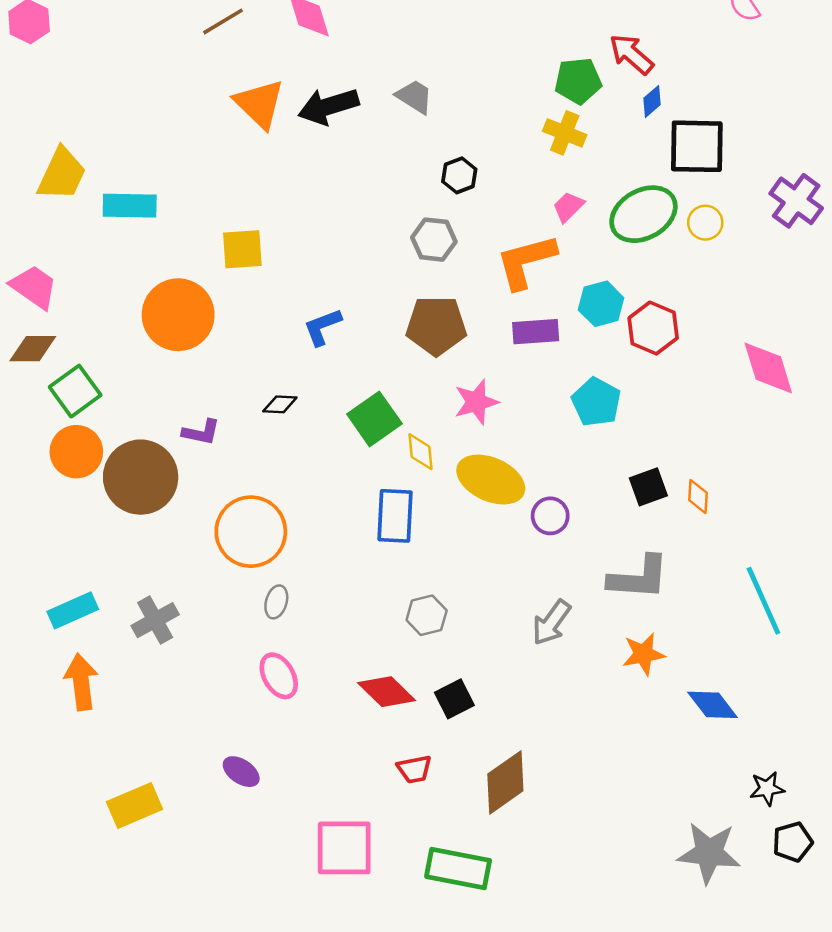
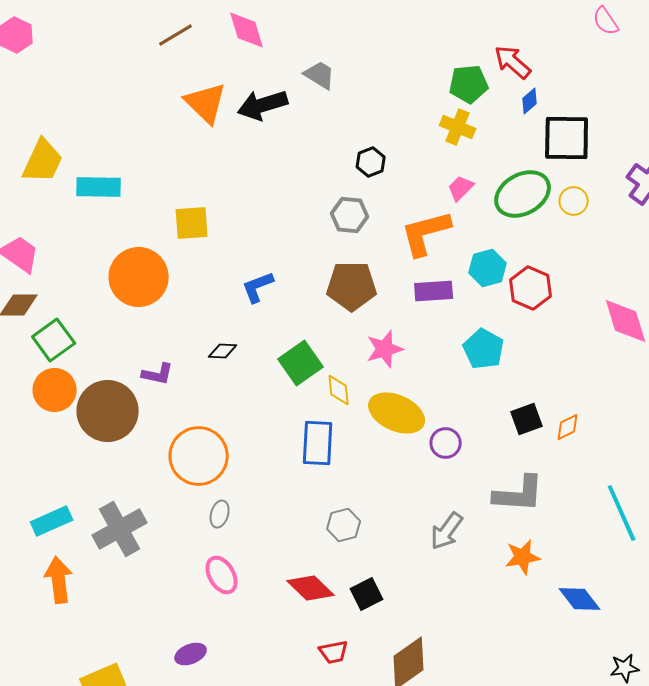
gray trapezoid: (414, 97) -> (320, 75), moved
orange diamond: (698, 496) -> (568, 427), turned 60
gray cross: (155, 620) -> (120, 529), size x1.4
purple ellipse: (241, 772) -> (191, 654), turned -56

